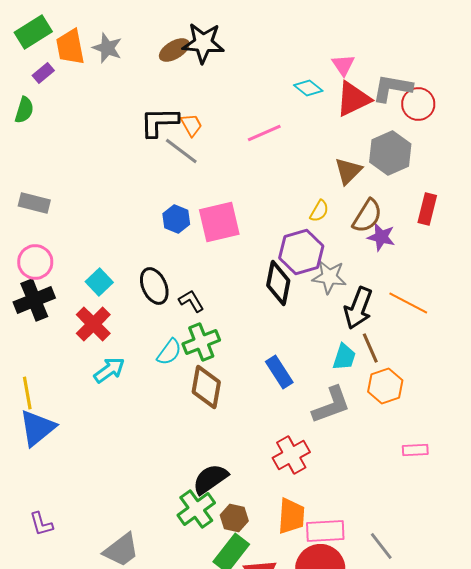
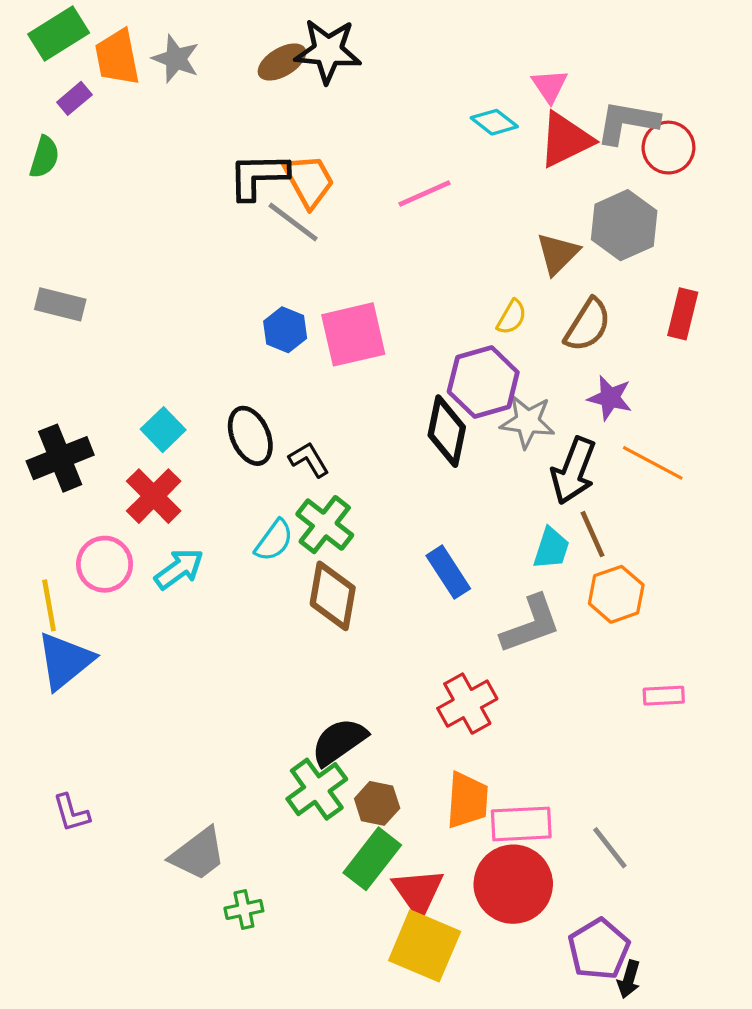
orange trapezoid: (191, 125) -> (309, 181), size x1.5
purple star: (381, 237) -> (610, 398), moved
pink circle: (35, 262) -> (105, 564), moved
green cross: (201, 342) -> (325, 525), turned -30

